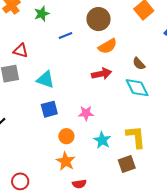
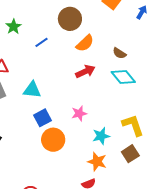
orange circle: (66, 136) -> (53, 140), moved, size x1.5
cyan star: (102, 140) -> (101, 136), turned -30
orange star: (66, 161) -> (97, 162), moved

